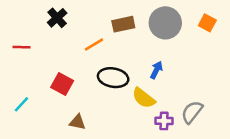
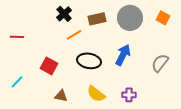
black cross: (57, 18) -> (64, 14), moved
blue arrow: (156, 70) -> (123, 55), size x1.5
yellow semicircle: (144, 98) -> (96, 94), moved
gray semicircle: (192, 112) -> (160, 63), moved

